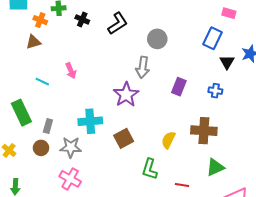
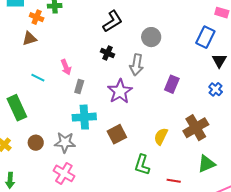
black cross: (82, 19) -> (107, 53), moved
blue cross: (215, 91) -> (216, 89), moved, turned 32
gray rectangle: (48, 126) -> (79, 86), moved
brown cross: (204, 131) -> (196, 128), turned -35

